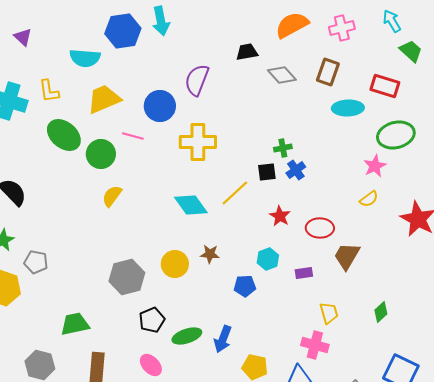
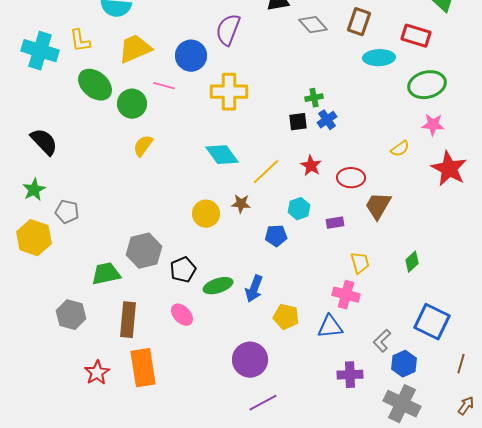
pink star: (375, 166) -> (433, 125), moved, turned 30
yellow line: (235, 193) -> (266, 172), moved
gray hexagon: (127, 277) -> (144, 251), moved

